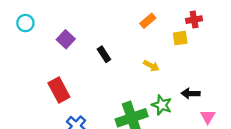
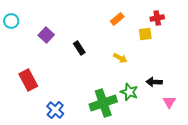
red rectangle: (59, 90) -> (28, 80), moved

